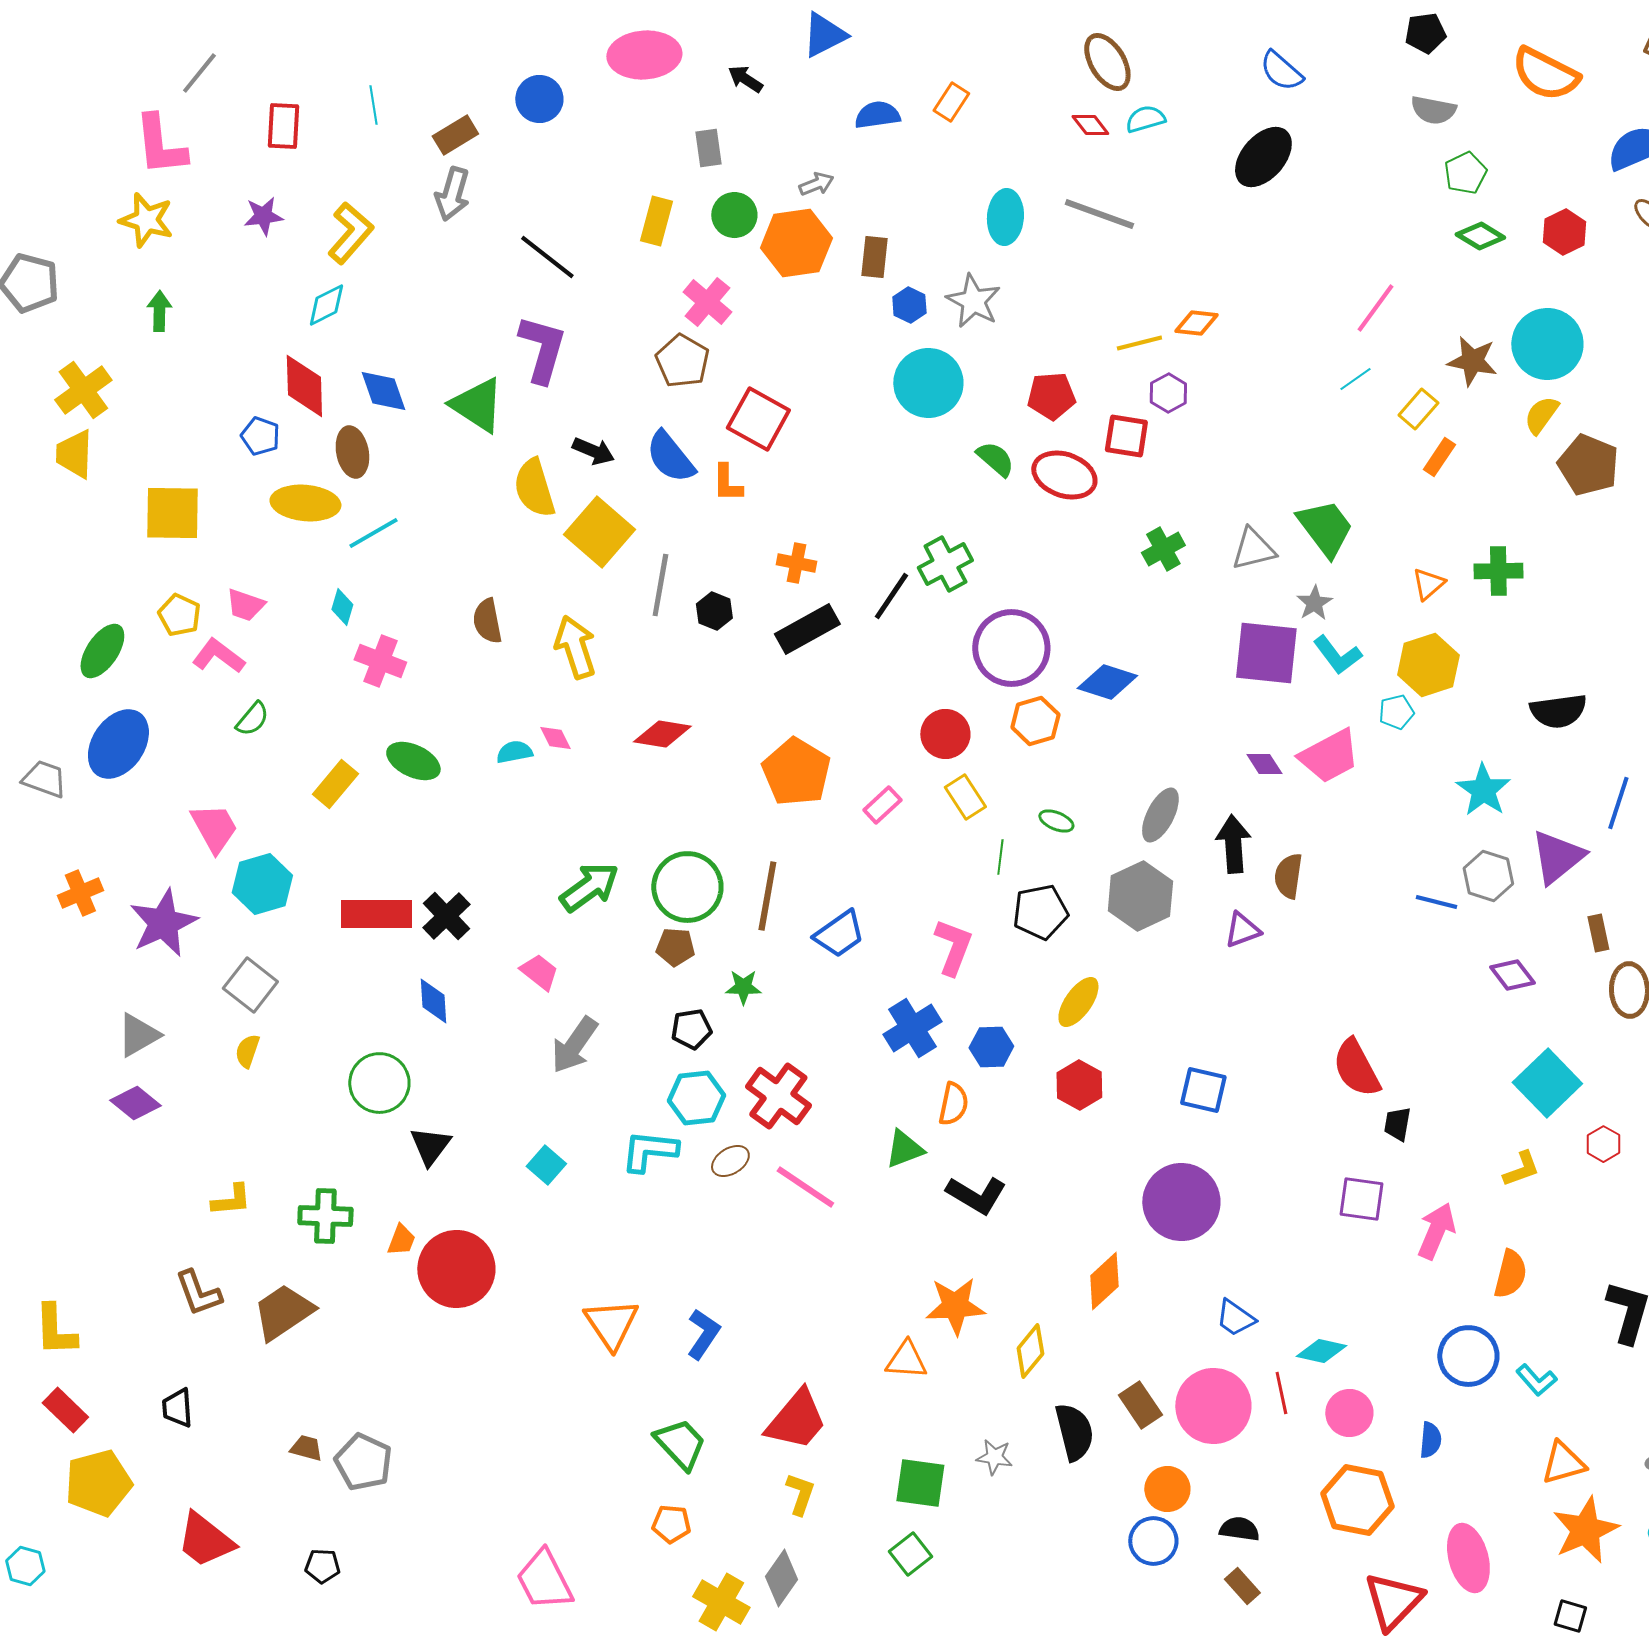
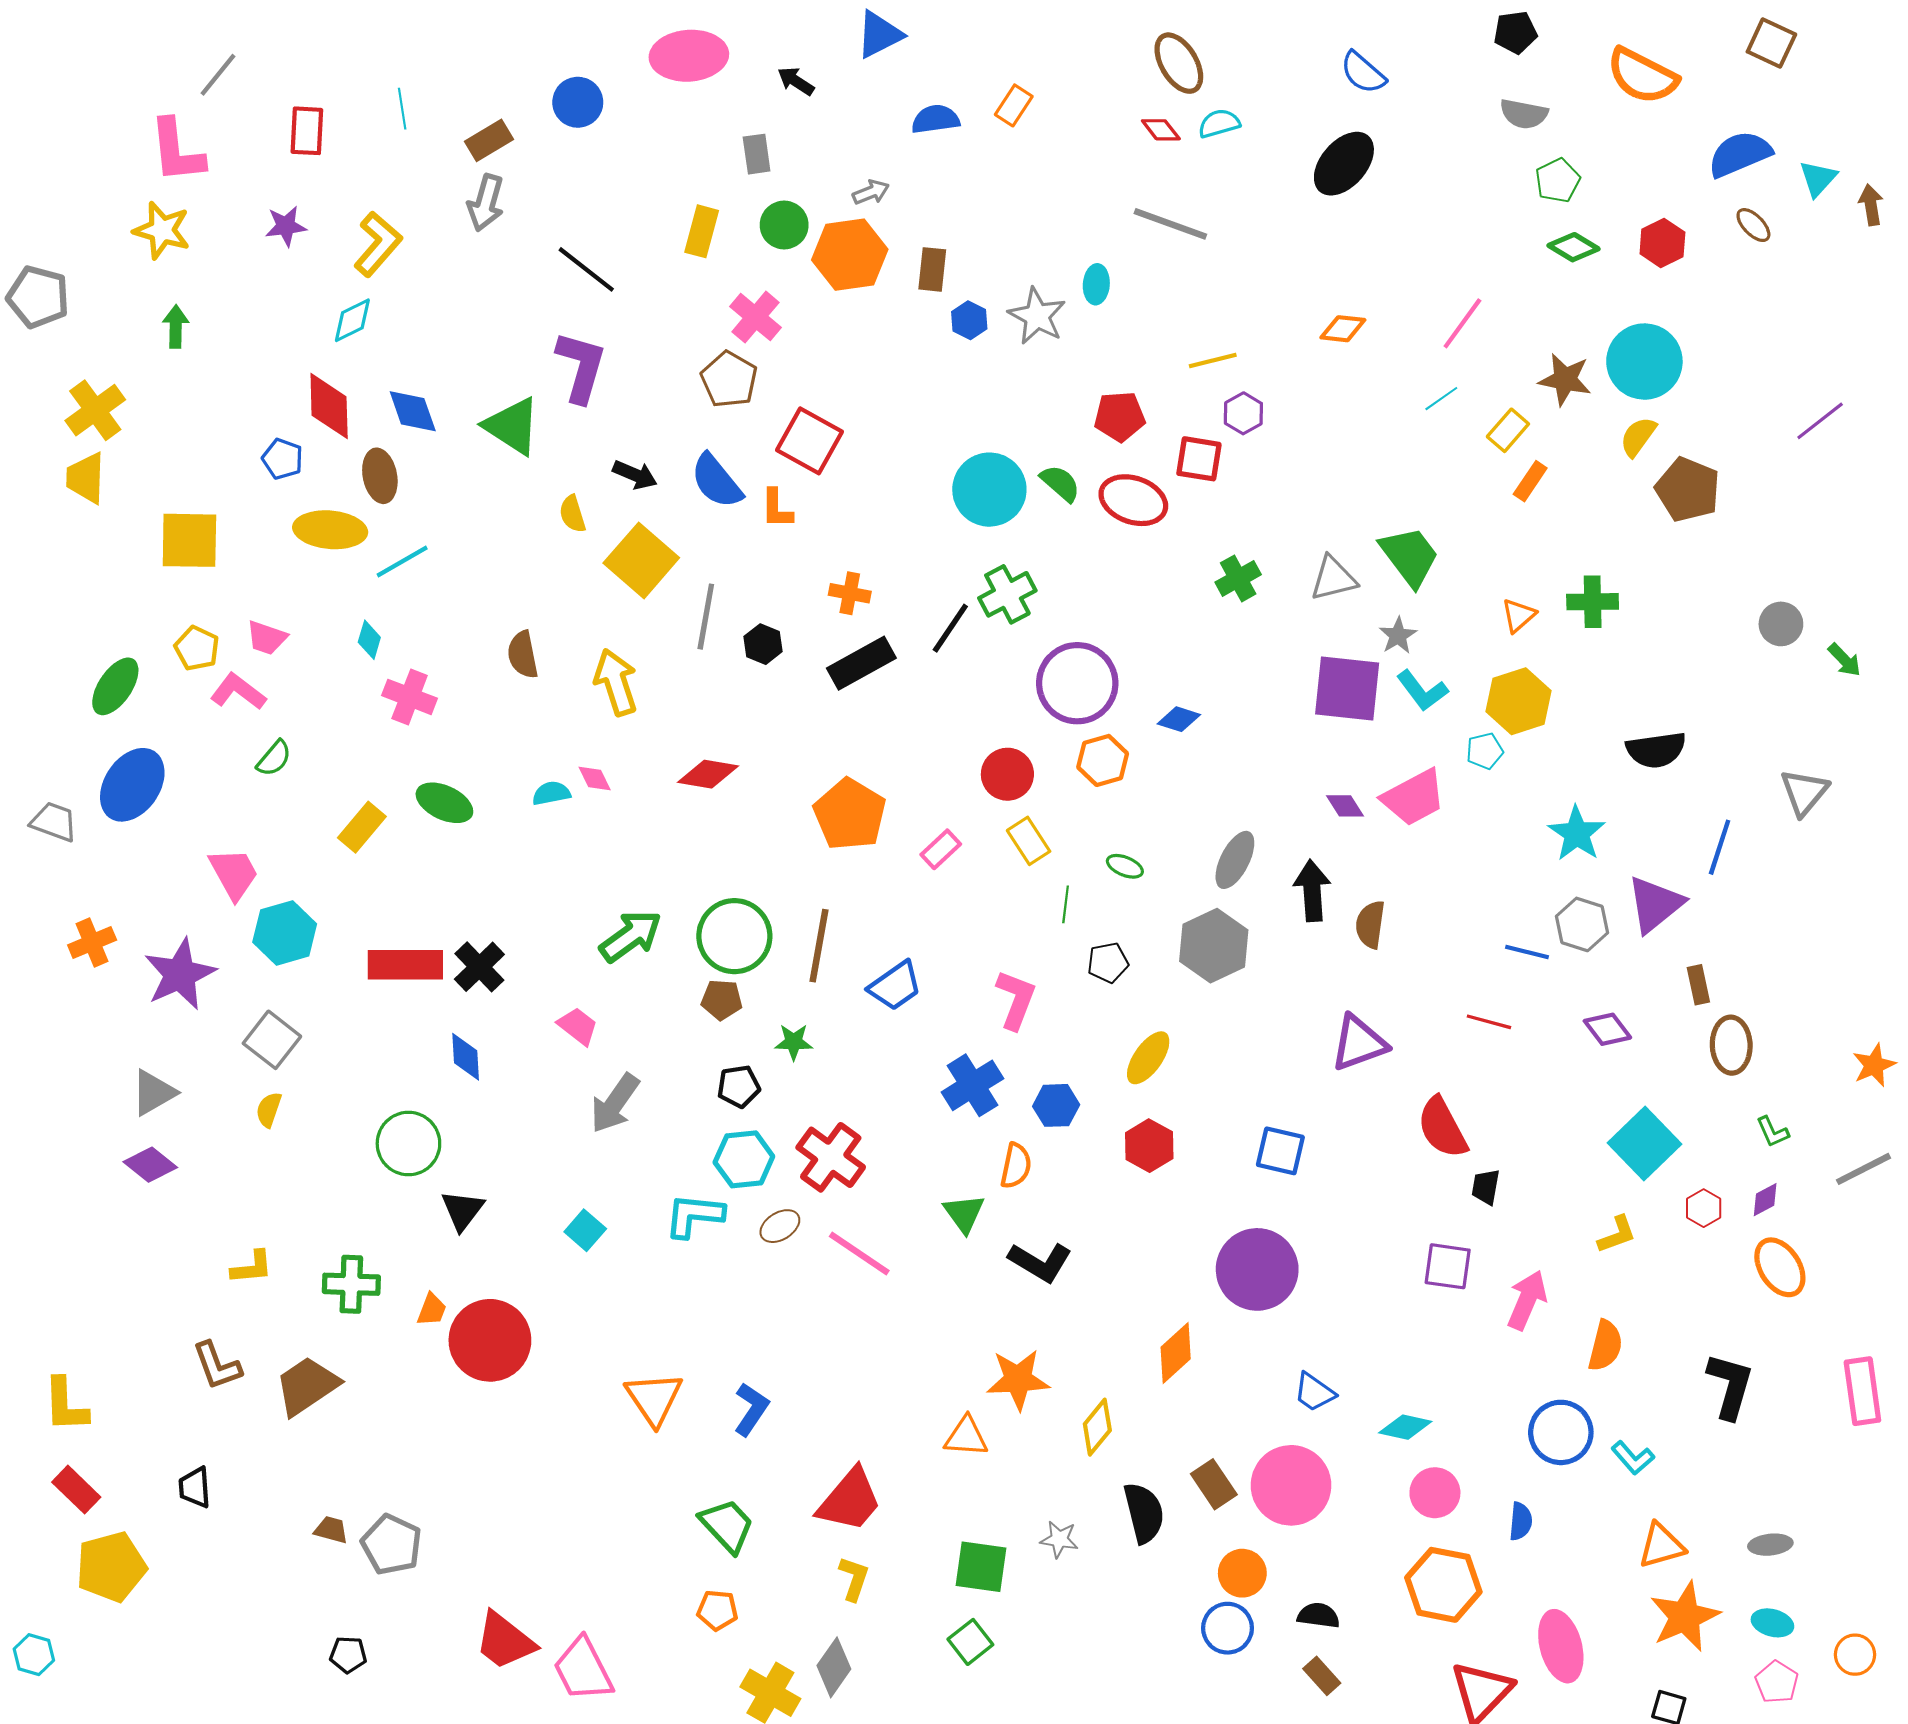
cyan ellipse: (1005, 217) -> (1096, 284), moved, size x0.7
orange diamond: (1196, 323) -> (1343, 329), moved
cyan circle: (928, 383) -> (989, 490), moved
yellow semicircle: (534, 488) -> (572, 514), size x0.6
blue diamond: (1107, 682) -> (1179, 719), size x0.7
black pentagon: (1040, 912) -> (1108, 963), size x0.7
purple triangle: (1242, 930) -> (1359, 1043), moved, size x1.5
green triangle: (904, 1149) -> (964, 1213), turned -45
red line: (1281, 1393) -> (1489, 1022), moved, turned -63
red trapezoid: (205, 1540) -> (505, 1641), moved

